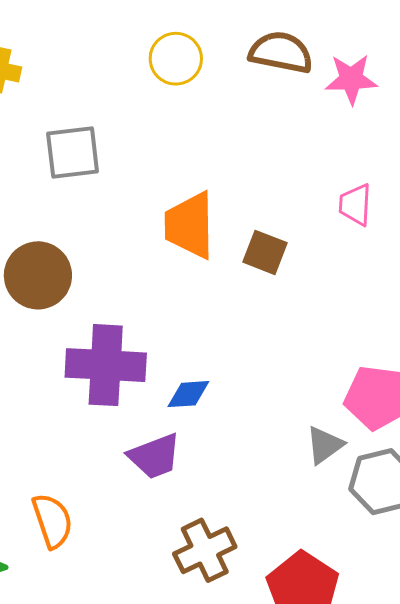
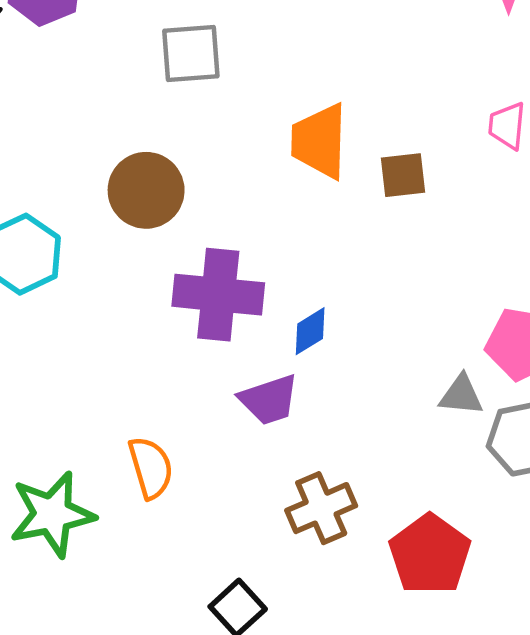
brown square: (265, 252) -> (403, 175), turned -30
blue diamond: (188, 394) -> (310, 331), turned -30
gray triangle: (325, 445) -> (461, 395), turned 39

